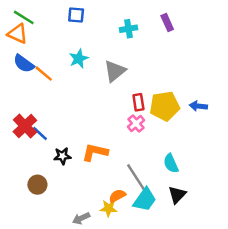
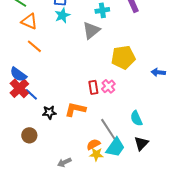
orange triangle: (17, 34) -> (29, 21), moved
cyan star: (79, 59) -> (62, 15), moved
blue semicircle: (24, 64) -> (18, 74), moved
gray triangle: (115, 71) -> (91, 30), moved
red rectangle: (138, 102) -> (93, 87), moved
yellow pentagon: (165, 106) -> (123, 57), moved
yellow star: (109, 208) -> (96, 154), moved

